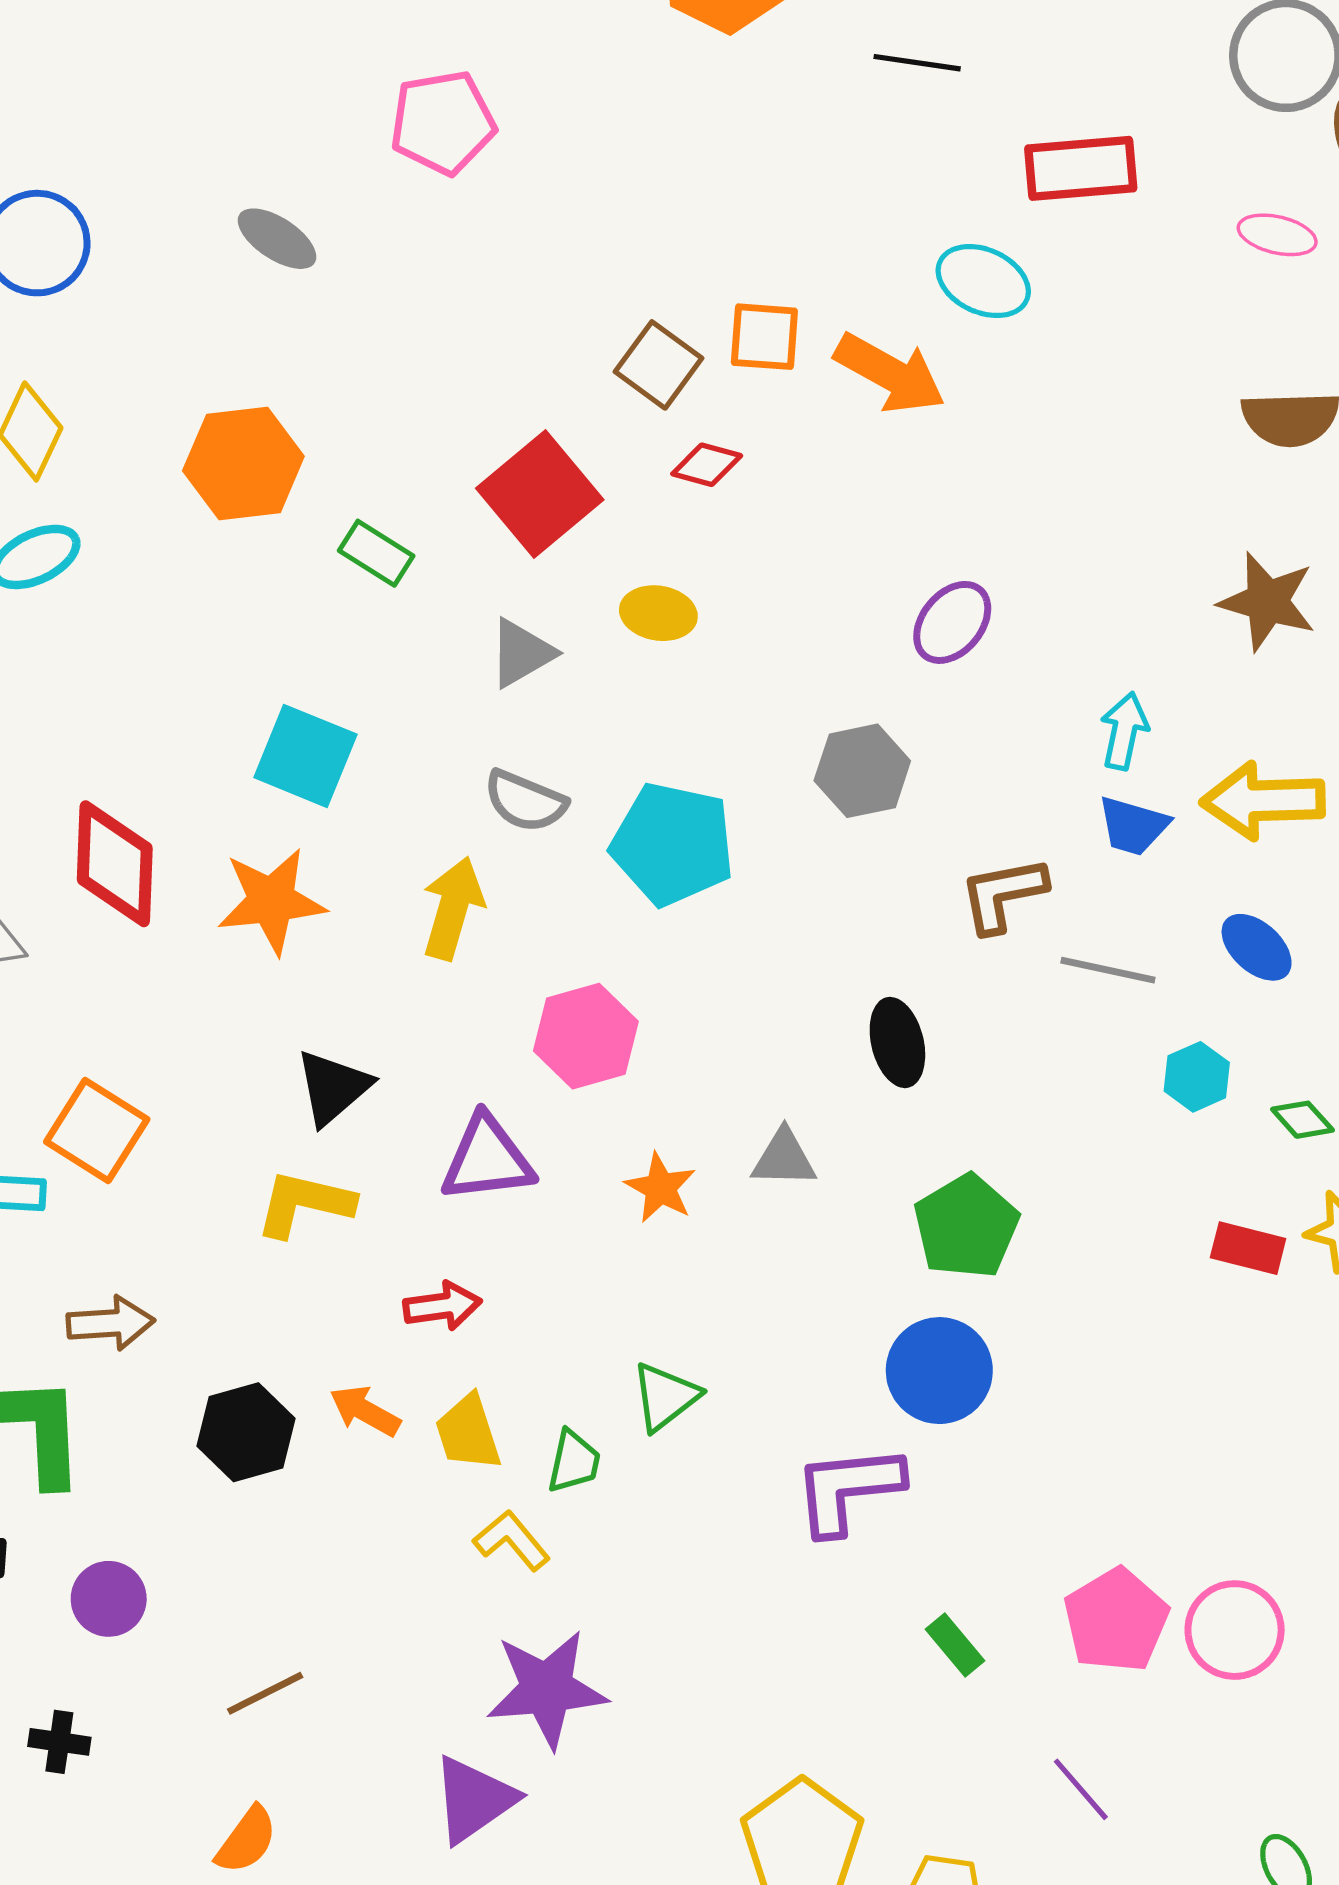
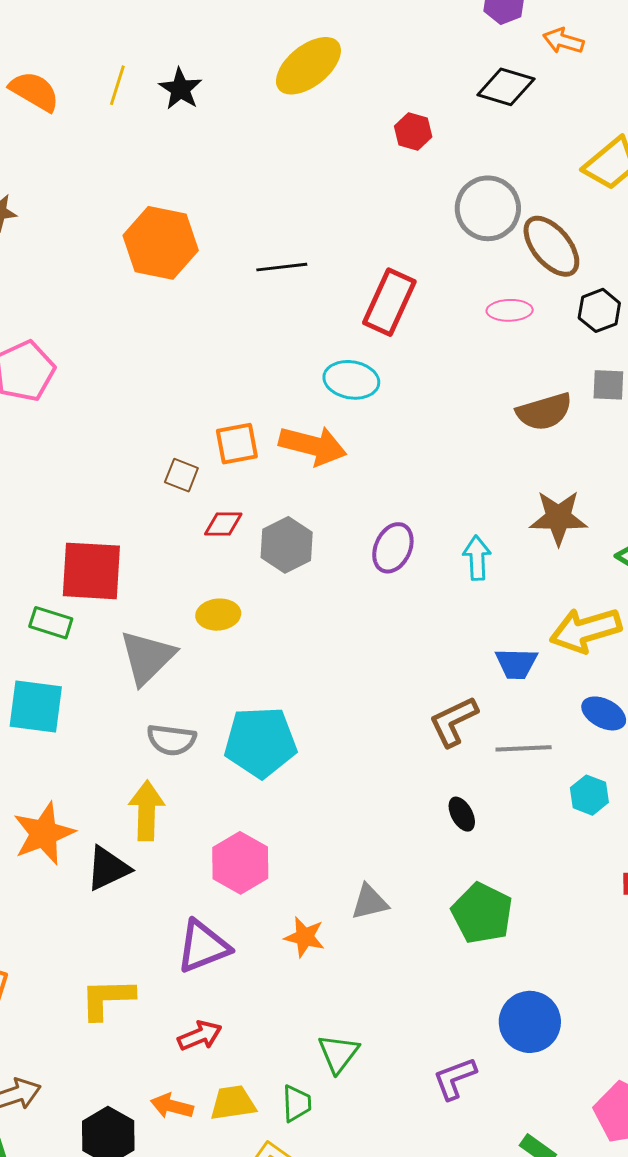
red rectangle: (1081, 168) -> (389, 302), turned -46
brown square: (658, 365) -> (181, 475), size x0.7
red square: (540, 494) -> (91, 571), moved, turned -32
purple ellipse: (952, 622) -> (393, 548), moved
gray triangle: (521, 653) -> (147, 657), size x1.4
cyan arrow: (1124, 731) -> (477, 558), moved
cyan square: (305, 756) -> (36, 706), moved
gray hexagon: (862, 771) -> (287, 545), moved
black ellipse: (897, 1042) -> (462, 814), moved, size x0.7
black triangle: (333, 1087) -> (108, 868), moved, turned 30
blue circle: (939, 1371) -> (530, 1022), moved
yellow trapezoid: (468, 1433) -> (233, 1103), turned 114
purple L-shape: (848, 1489) -> (455, 1078), size x0.7

